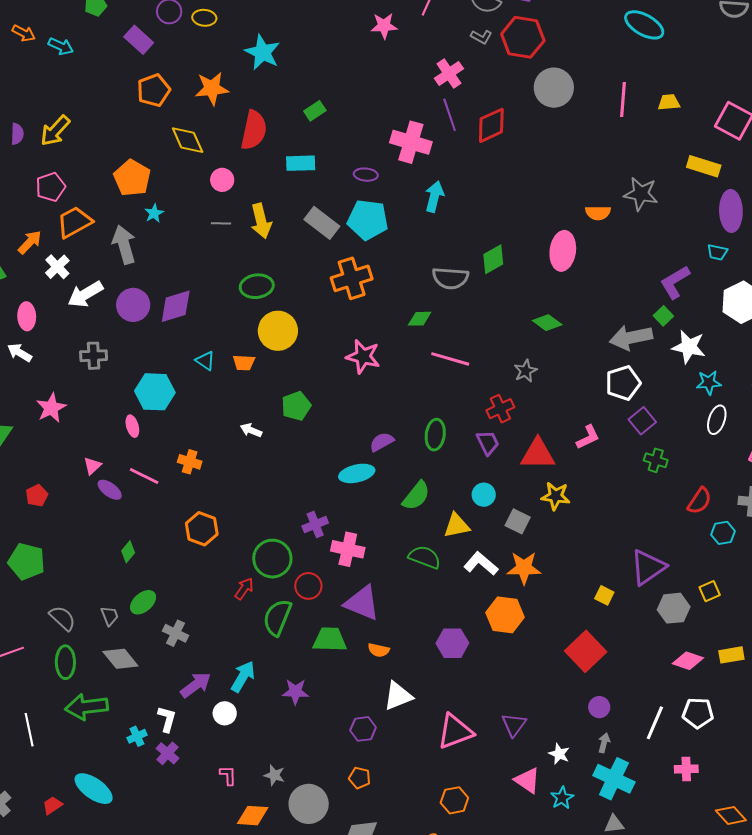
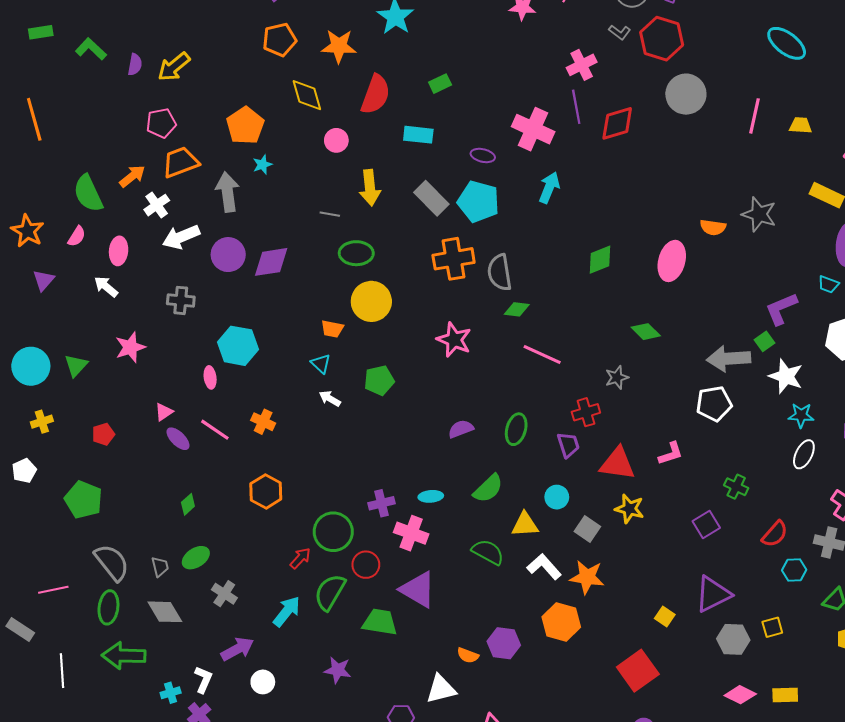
gray line: (221, 223) -> (330, 214), moved
gray semicircle: (450, 278) -> (500, 272), moved, turned 69
cyan triangle: (205, 361) -> (321, 364), moved
purple square: (642, 421) -> (706, 524), moved
cyan ellipse: (357, 473) -> (431, 496), moved, size x0.7
gray semicircle: (62, 618) -> (112, 562), size x1.4
orange semicircle: (379, 650) -> (468, 655), moved
cyan arrow: (243, 677) -> (287, 611), moved

